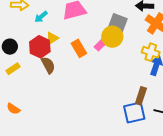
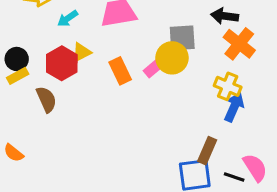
gray square: (118, 23) -> (182, 38), turned -30
brown semicircle: (48, 65) -> (46, 99), moved
yellow rectangle: (13, 69) -> (18, 76), moved

